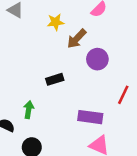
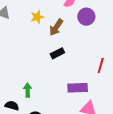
purple circle: (97, 59) -> (86, 17), moved
black rectangle: (55, 79) -> (57, 53), moved

